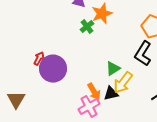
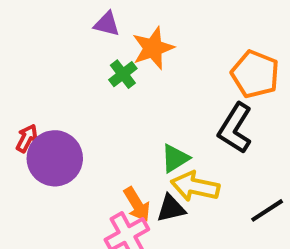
yellow arrow: (123, 83) -> (195, 186), turned 65

